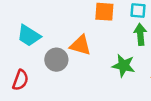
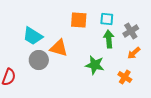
cyan trapezoid: (29, 36) -> (33, 36), moved

